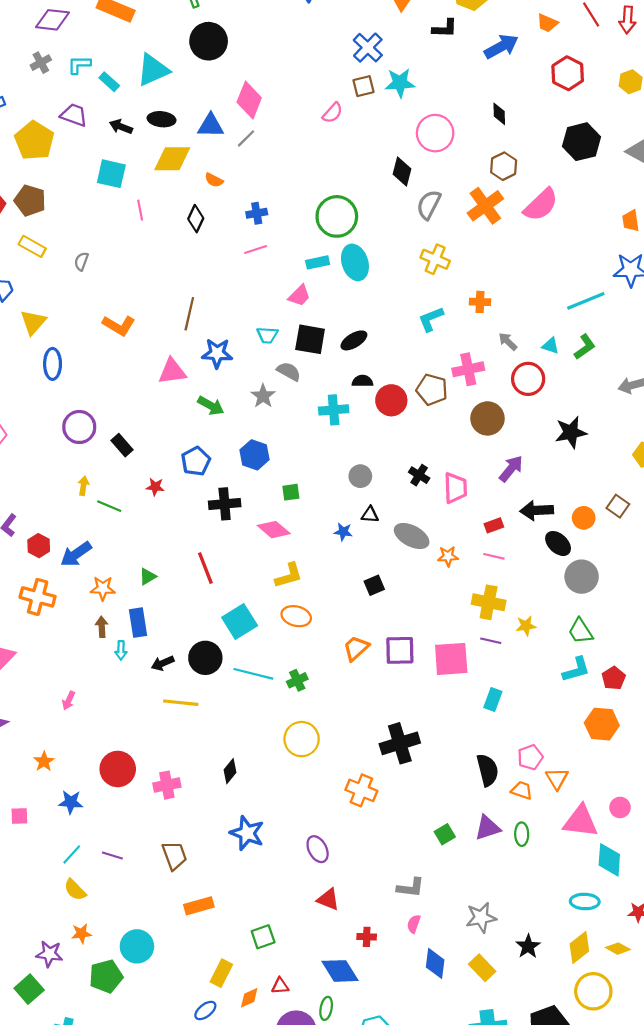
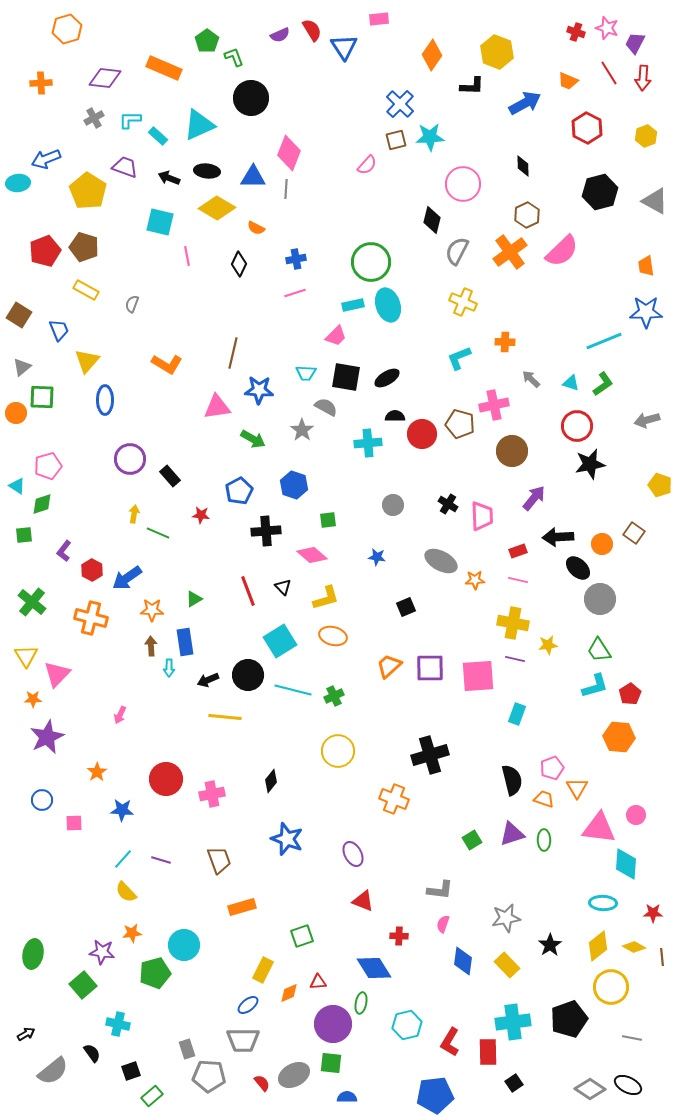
gray line: (246, 138) -> (286, 189), turned -42
yellow diamond: (172, 159) -> (217, 208), turned 30
red circle: (528, 379) -> (577, 426), moved
black triangle: (370, 515) -> (283, 587), moved, turned 42

